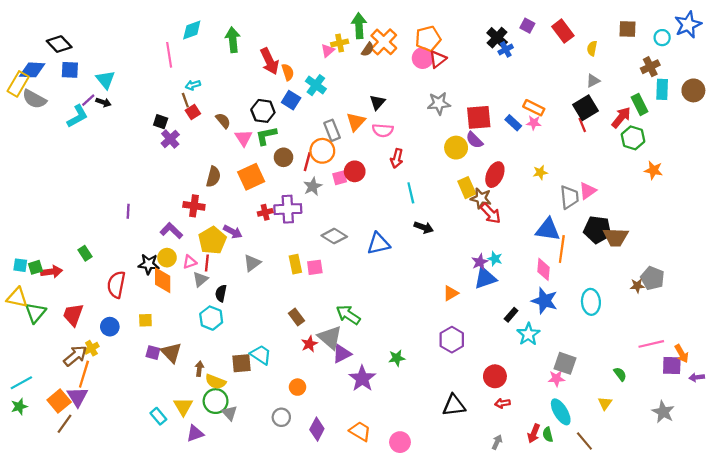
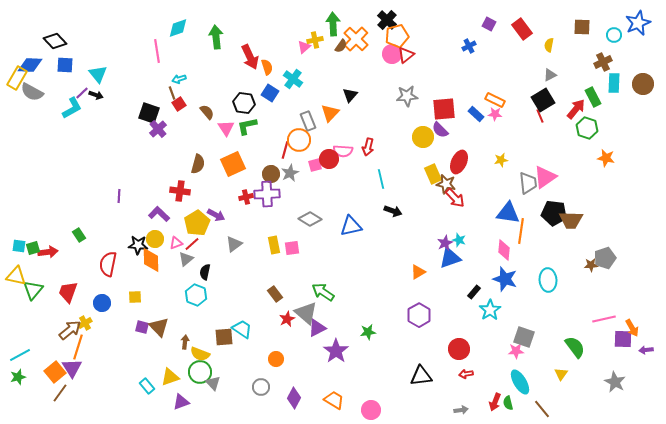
black cross: (497, 38) -> (387, 20), moved
black square: (161, 122) -> (149, 113), size x1.5
pink semicircle: (383, 130) -> (343, 151), moved
brown circle: (283, 157) -> (271, 174), moved
pink triangle: (588, 191) -> (545, 177), size x1.4
red line: (207, 263) -> (192, 244), turned 42
gray pentagon: (652, 278) -> (605, 258), turned 30
green semicircle: (620, 374) -> (575, 347), size x1.6
yellow triangle: (183, 406) -> (170, 377), turned 42
gray arrow: (497, 442) -> (461, 410), turned 56

